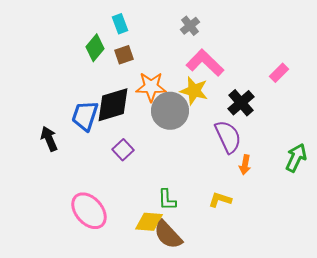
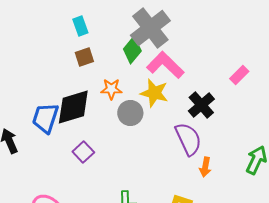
gray cross: (190, 26) -> (150, 28), size x2.0
green diamond: (95, 48) -> (132, 50), moved
orange star: (151, 87) -> (111, 89), size x0.7
gray circle: (170, 111) -> (130, 113), size x0.7

